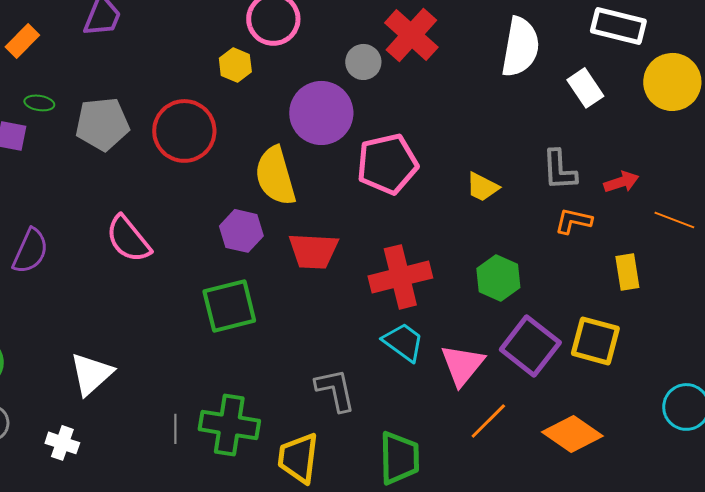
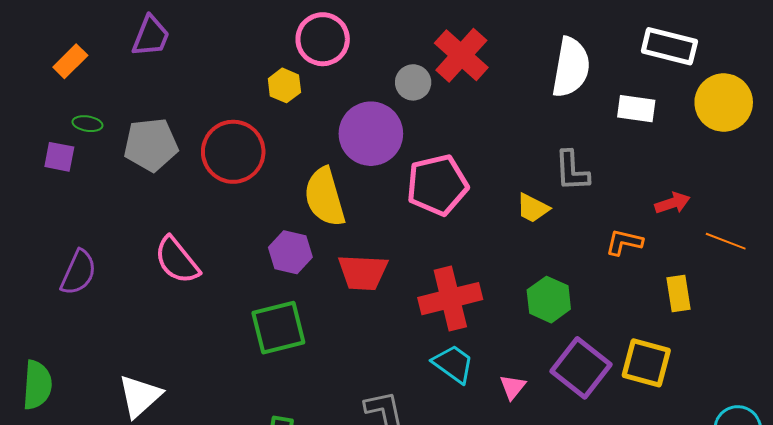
white rectangle: (585, 88) -> (636, 109), turned -48
gray L-shape: (559, 170) -> (572, 171), moved
pink triangle: (462, 365) -> (513, 387), size x0.6

